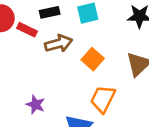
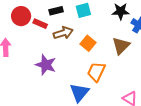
purple star: (35, 105) -> (46, 65), moved, size x1.5

